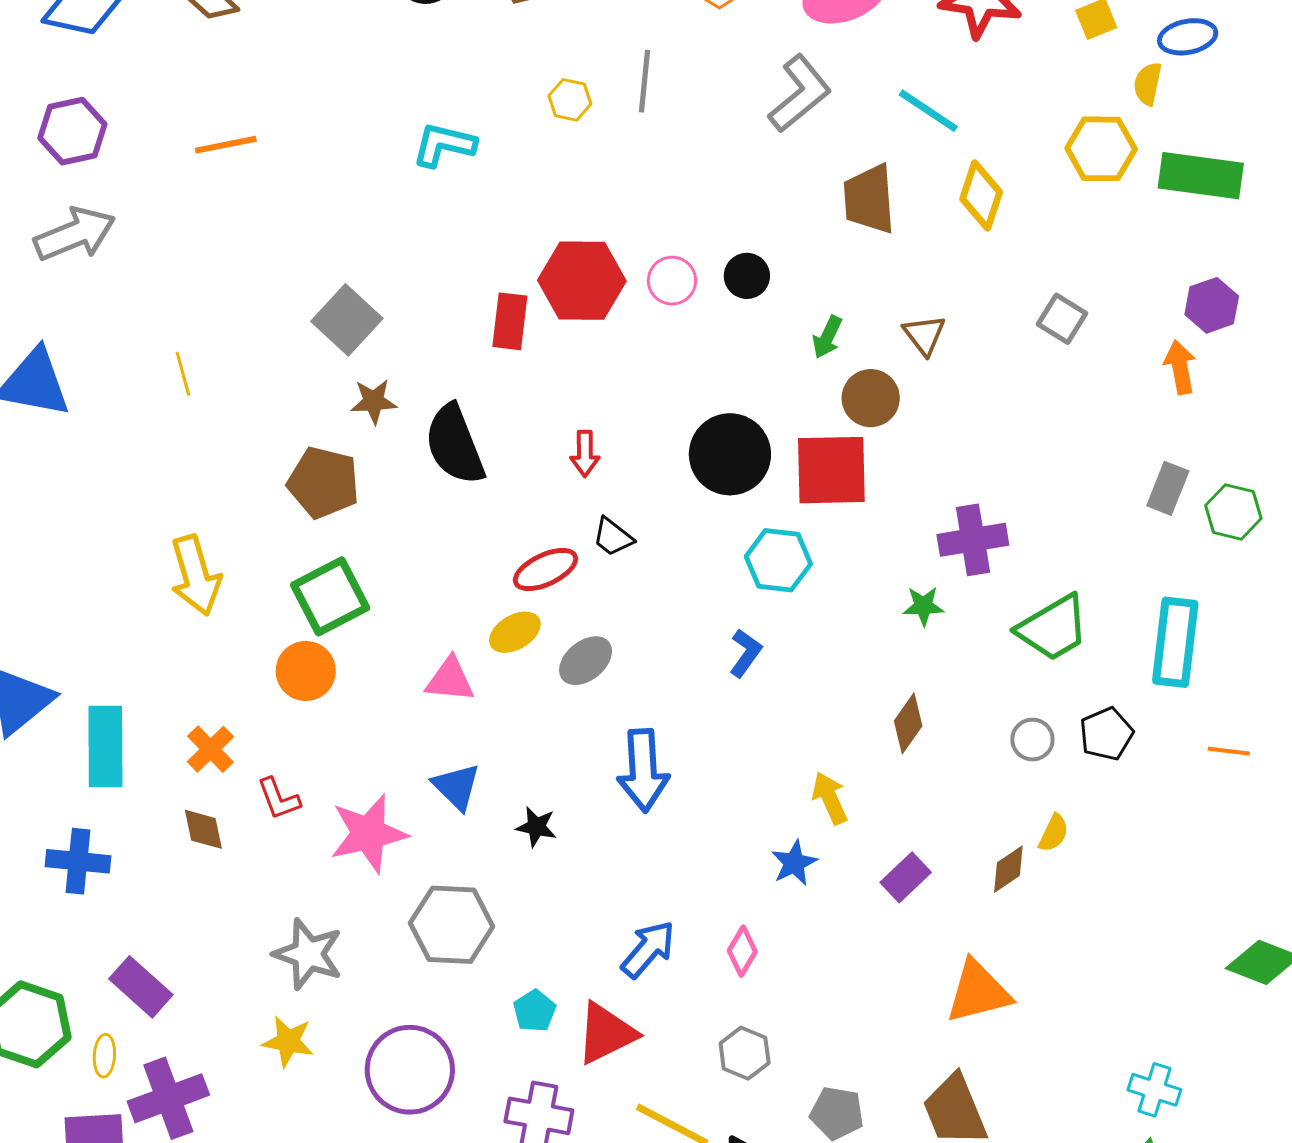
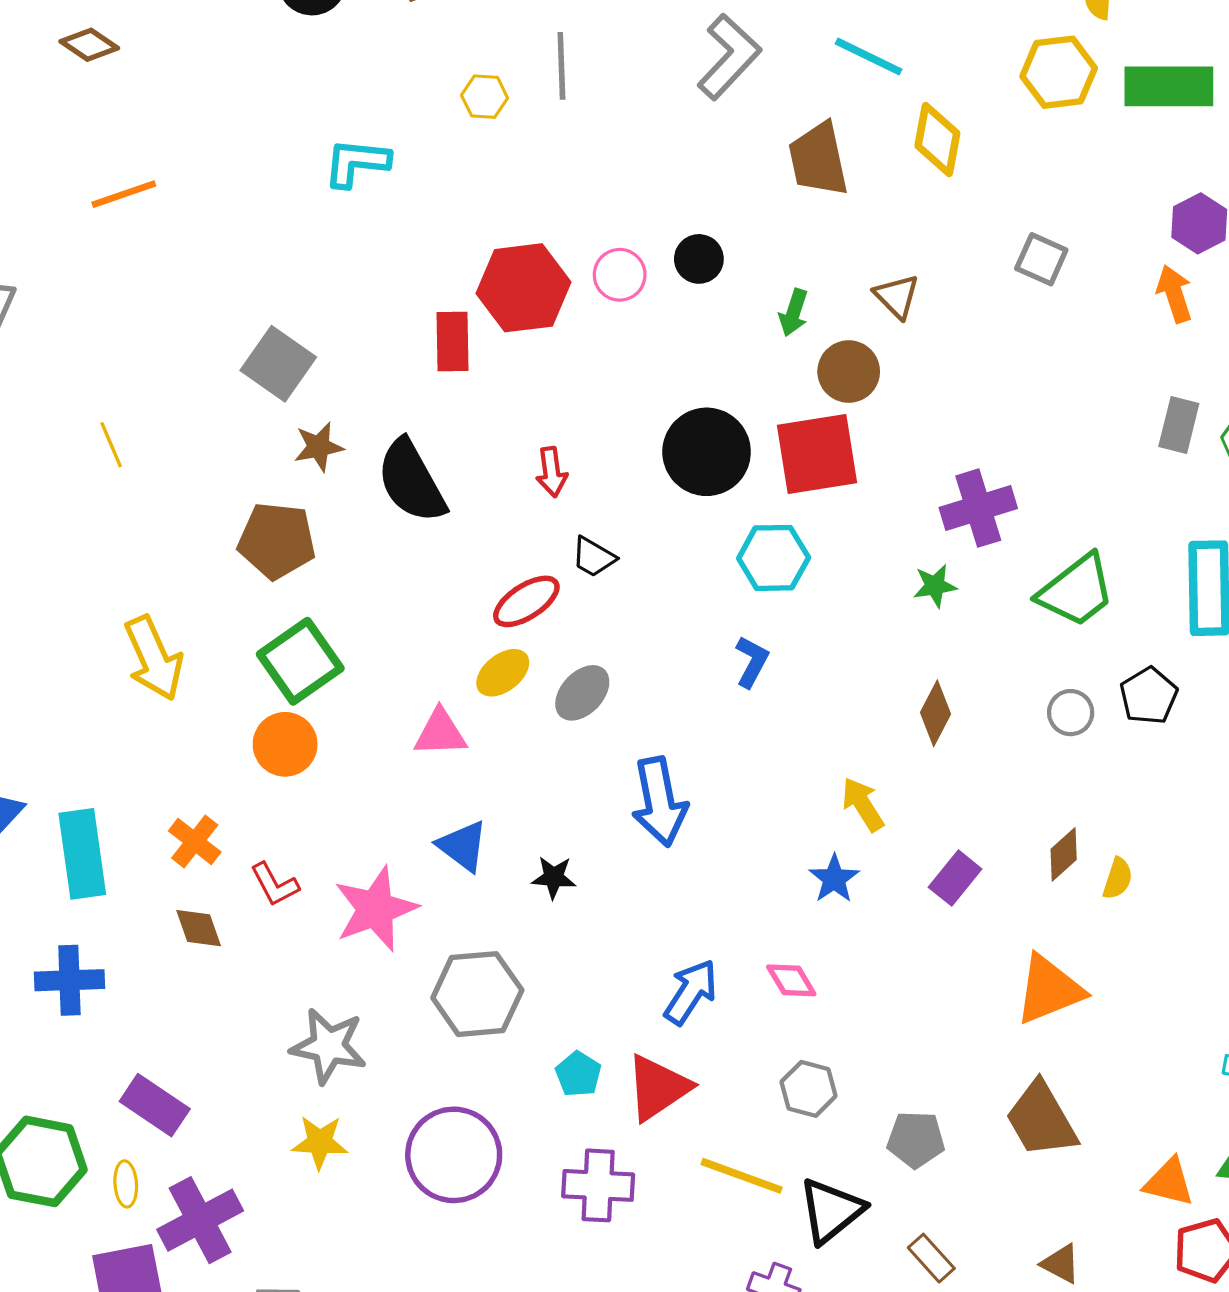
yellow semicircle: (1054, 833) -> (1118, 879), moved
pink diamond: (742, 951) -> (791, 980), turned -54

